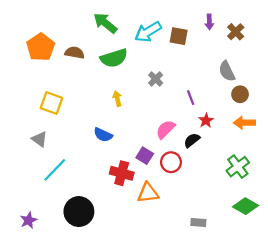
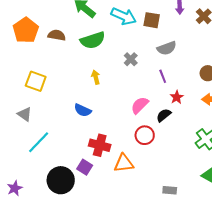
cyan arrow: (148, 32) -> (124, 16), turned -125
gray semicircle: (227, 71) -> (167, 48), moved, turned -84
purple square: (145, 156) -> (85, 167), moved

